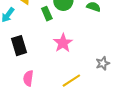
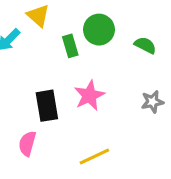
black rectangle: (19, 46) -> (47, 106), moved
gray star: (103, 63) -> (152, 102), moved

